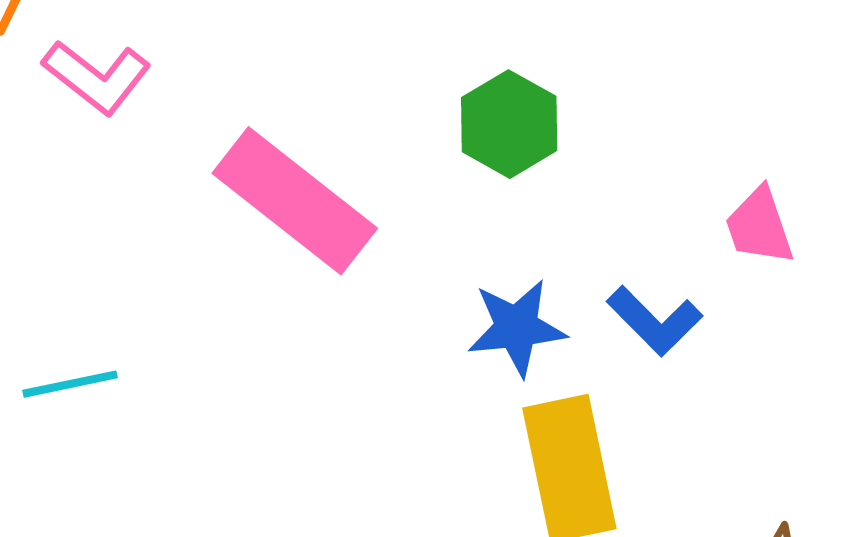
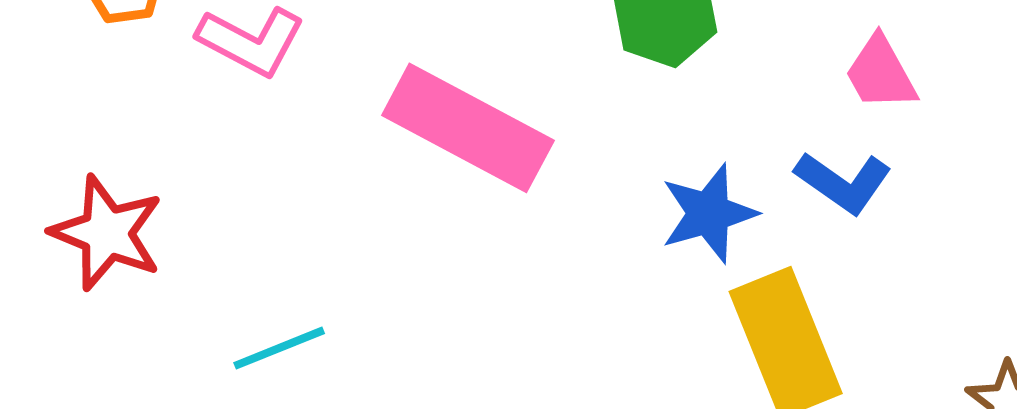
pink trapezoid: (759, 226) -> (881, 73), moved

